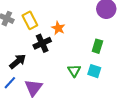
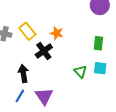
black arrow: (18, 61) -> (23, 74), turned -48

